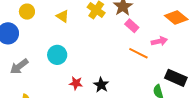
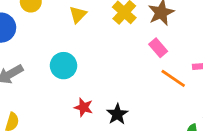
yellow triangle: (63, 16) -> (78, 14), turned 32
pink rectangle: (132, 26) -> (158, 48), moved

